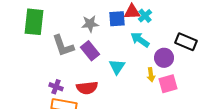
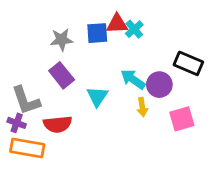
cyan arrow: (140, 40) -> (133, 79), moved
gray L-shape: (63, 46) -> (26, 100), moved
pink square: (168, 84) -> (182, 119), moved

